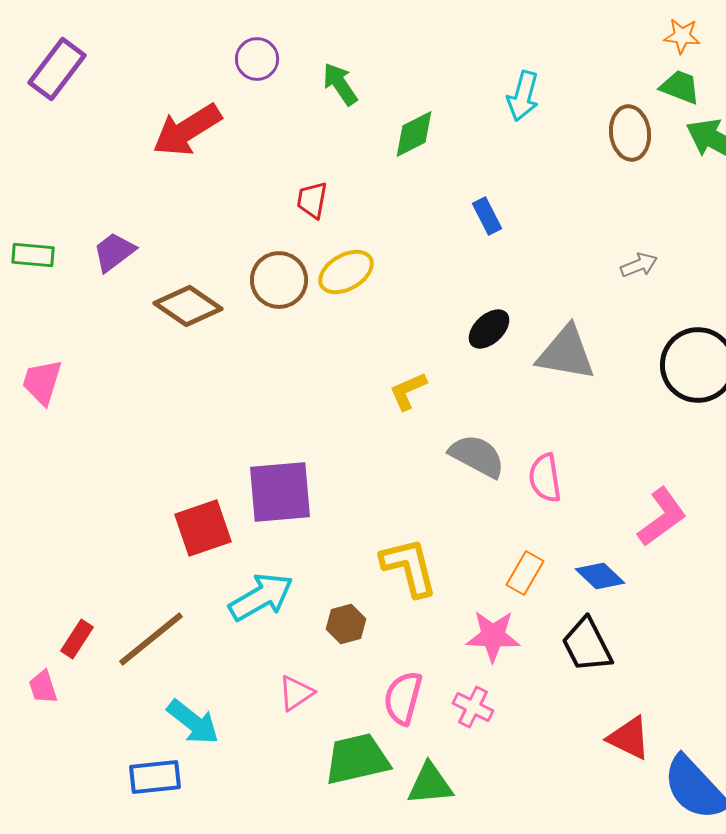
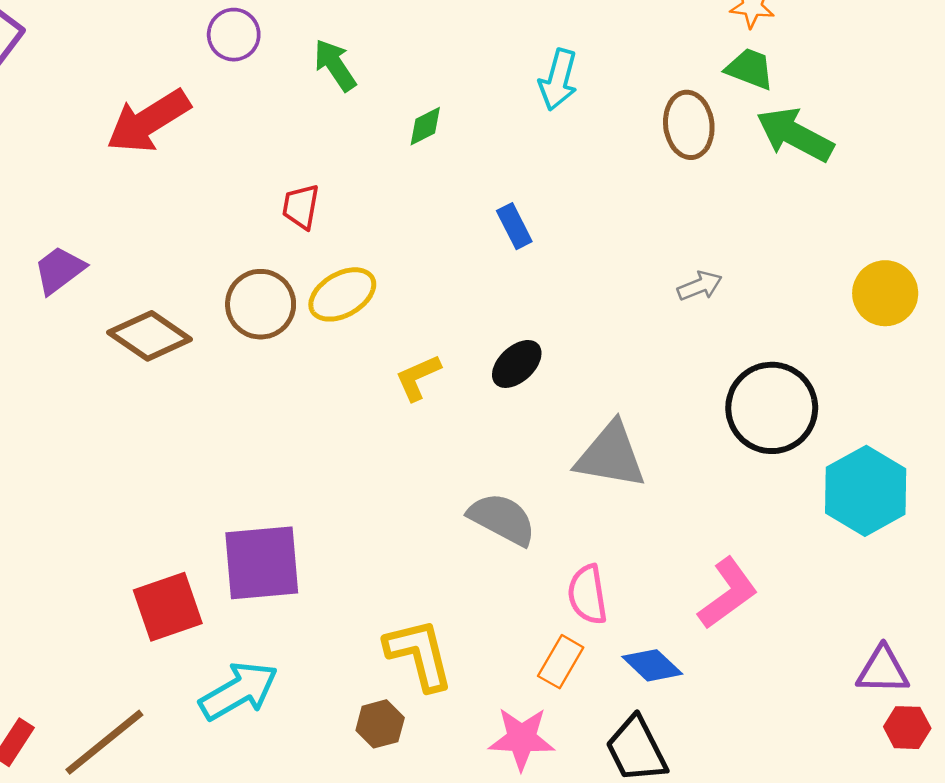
green diamond: (414, 134) -> (425, 126), size x0.7
gray triangle: (566, 353) -> (611, 455), moved
yellow L-shape: (408, 391) -> (418, 377), moved
pink semicircle: (545, 478) -> (588, 595), moved
brown hexagon: (346, 624) -> (380, 724), moved

